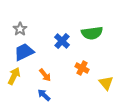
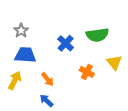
blue trapezoid: (24, 52) -> (25, 55), turned 30
yellow triangle: (106, 83) -> (114, 62), moved

